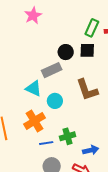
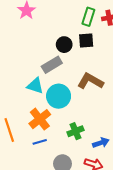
brown L-shape: (87, 90) -> (90, 81), turned 145
cyan circle: (55, 101) -> (59, 96), size x1.5
blue line: (46, 143) -> (40, 142), moved

